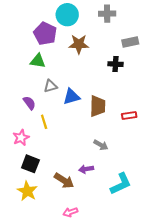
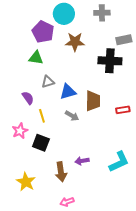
black cross: (116, 64) -> (110, 61), size x1.6
gray arrow: (101, 145) -> (72, 116), moved
black square: (30, 164) -> (41, 143), moved
brown arrow: (64, 181) -> (61, 172), turned 48
cyan L-shape: (121, 184) -> (119, 162), moved

